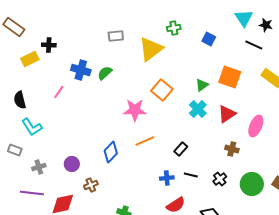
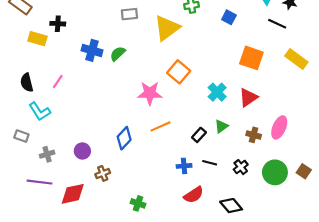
yellow rectangle: (30, 59) -> (37, 39), turned 42
green triangle: (202, 85) -> (221, 126), moved
pink line: (59, 92) -> (58, 81), moved
pink ellipse: (256, 126) -> (279, 127), moved

